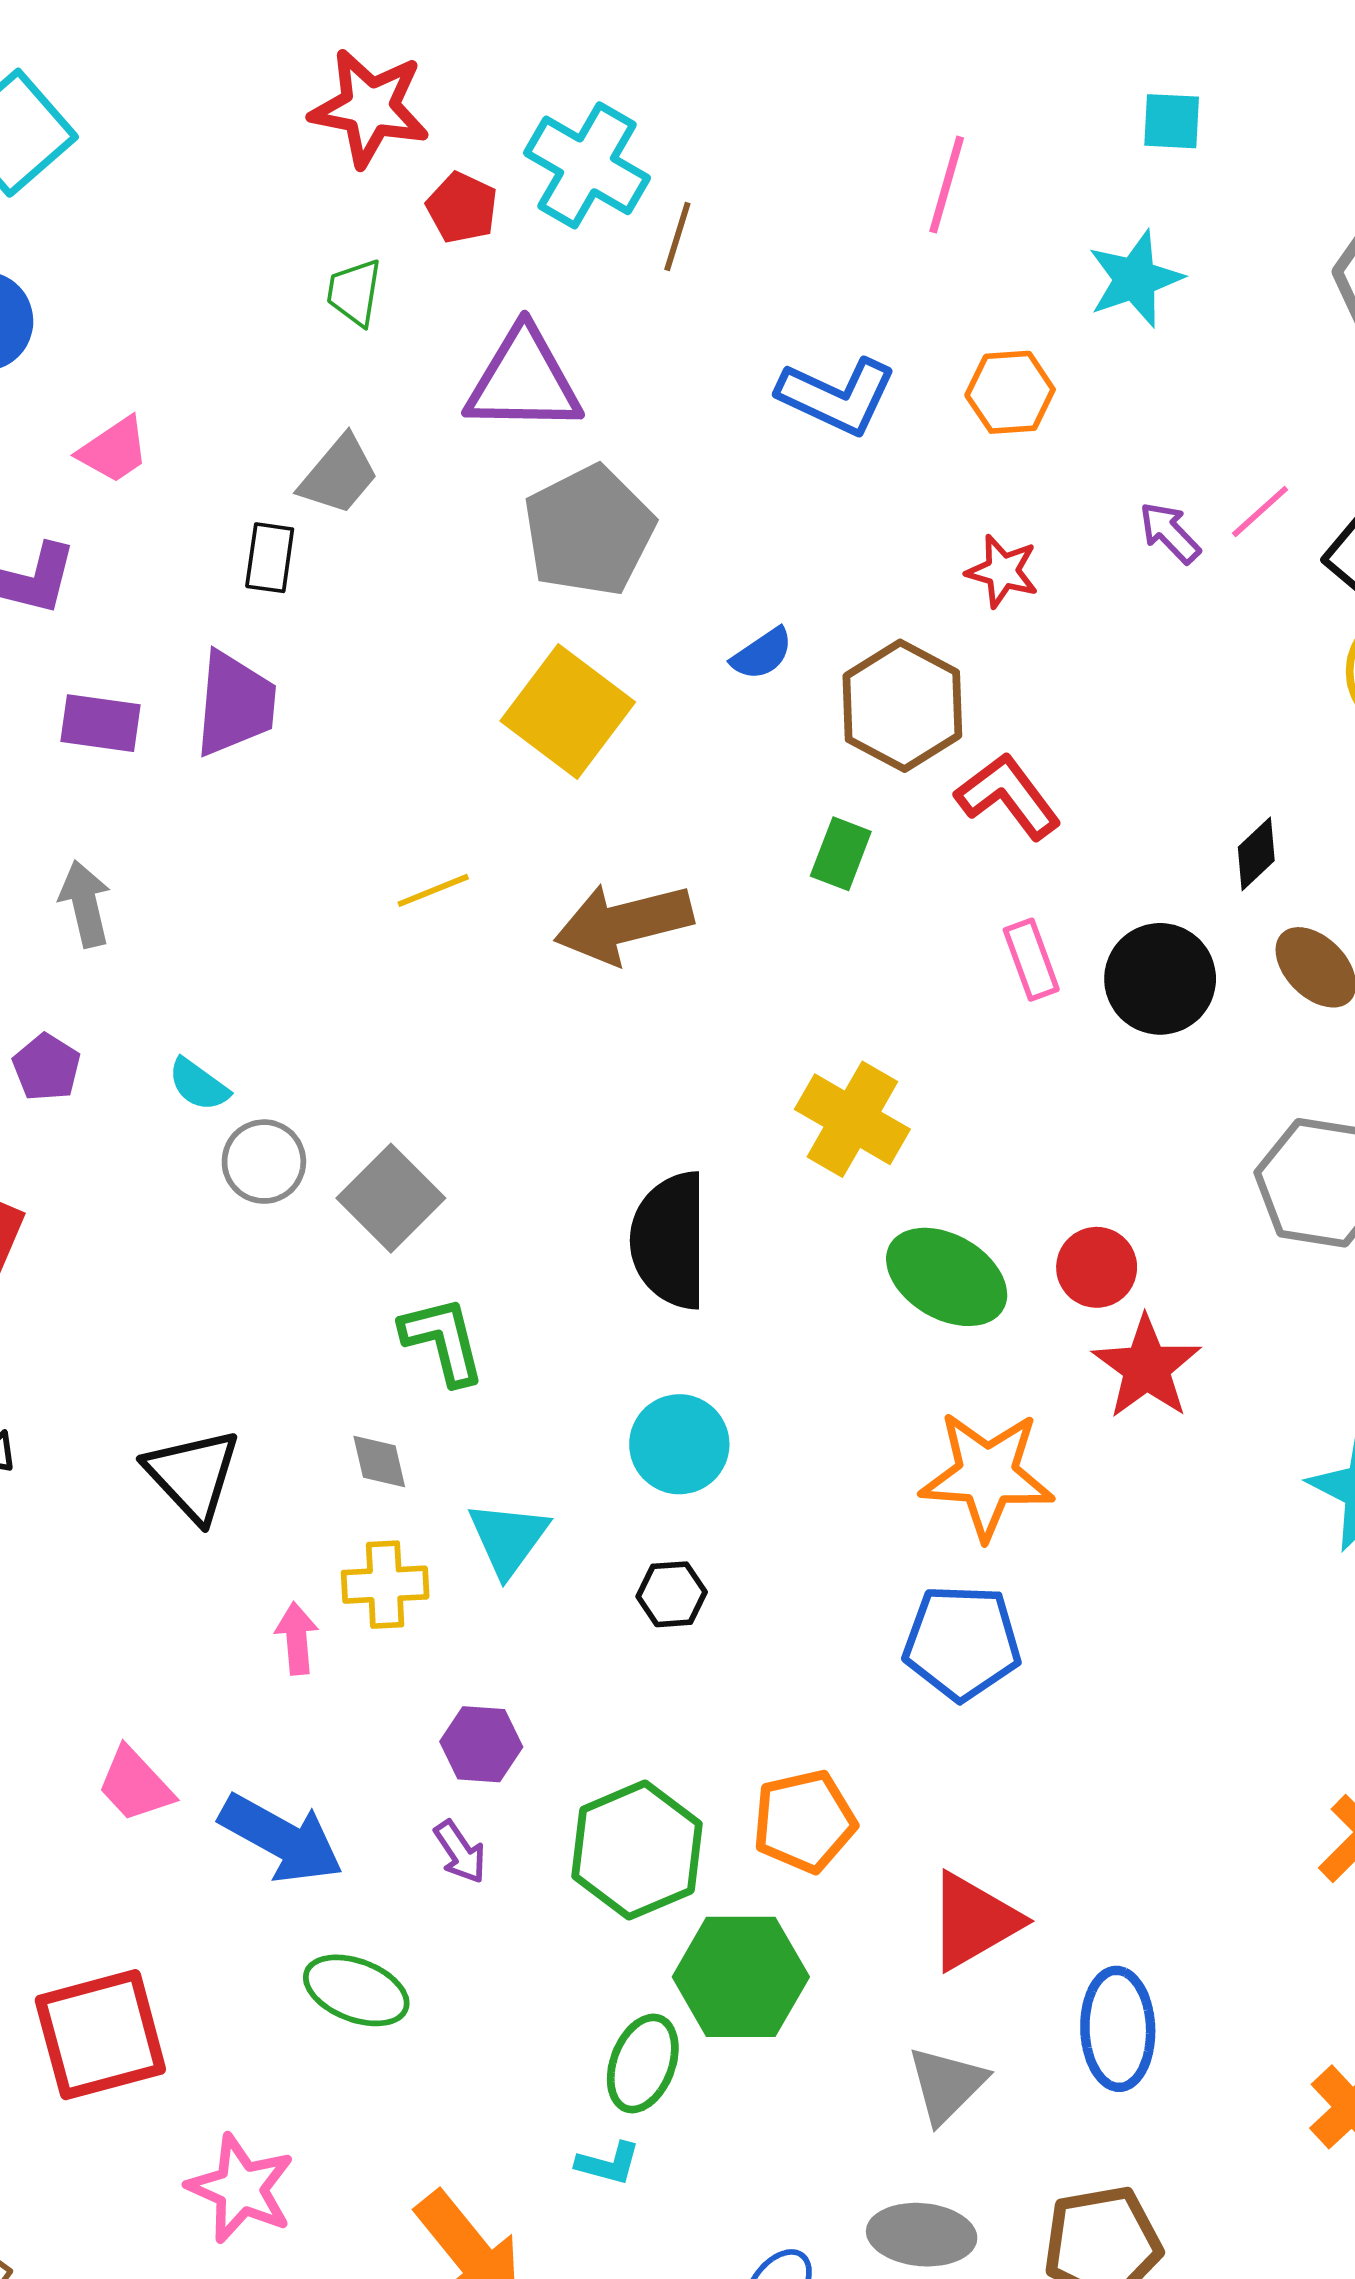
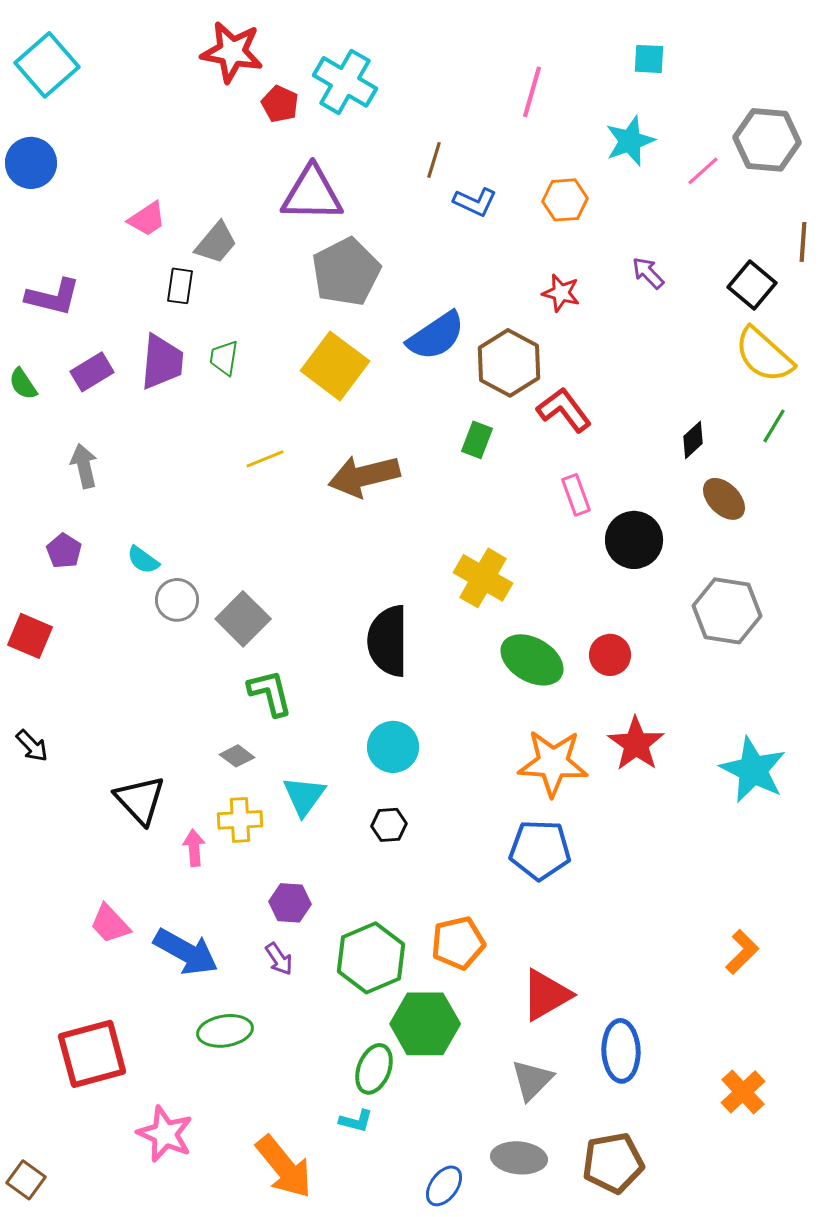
brown line: (677, 237) -> (434, 160), moved
green trapezoid: (354, 292) -> (224, 358), moved
blue L-shape: (837, 396) -> (475, 202), size x0.7
pink trapezoid: (114, 450) -> (147, 219), moved
pink line: (1260, 512) -> (703, 171), moved
blue semicircle: (762, 654) -> (436, 336), size x1.8
purple rectangle: (100, 723) -> (92, 372), turned -39
black circle: (1160, 979) -> (634, 540), moved
red star: (1147, 1367) -> (636, 744), moved
gray diamond: (379, 1462) -> (237, 756), turned -40
black triangle: (193, 1475) -> (140, 800), moved
green ellipse: (356, 1990) -> (225, 1031), turned -30

